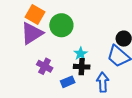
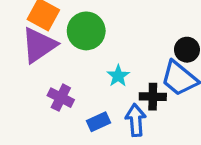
black cross: (82, 67) -> (153, 97), moved
blue arrow: (103, 82) -> (136, 120), moved

